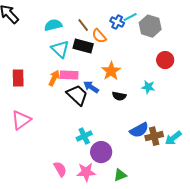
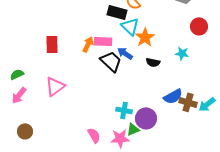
cyan triangle: (60, 49) -> (130, 26), moved
cyan cross: (84, 136) -> (124, 110), moved, turned 35
brown cross: (154, 136) -> (188, 102), turned 30
purple circle: (101, 152) -> (146, 118), moved
green triangle: (120, 175) -> (133, 129), moved

